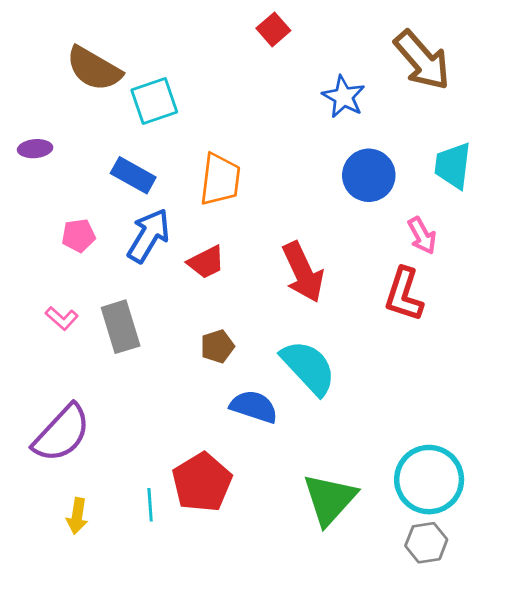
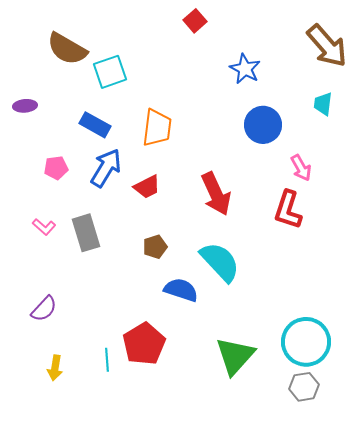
brown arrow: (422, 60) -> (327, 46), moved
cyan trapezoid: (453, 165) -> (323, 104), moved, size x0.7
purple semicircle: (62, 433) -> (44, 309), size x0.6

